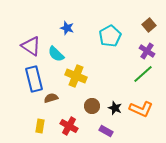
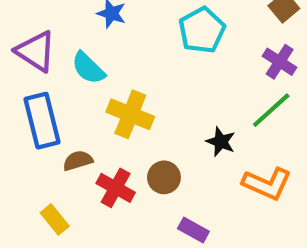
black star: (115, 108) -> (221, 142), moved
yellow rectangle: (40, 126) -> (55, 219), turned -48
red cross: (69, 126) -> (116, 188), moved

